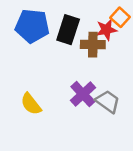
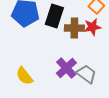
red star: (106, 30) -> (92, 27), moved

